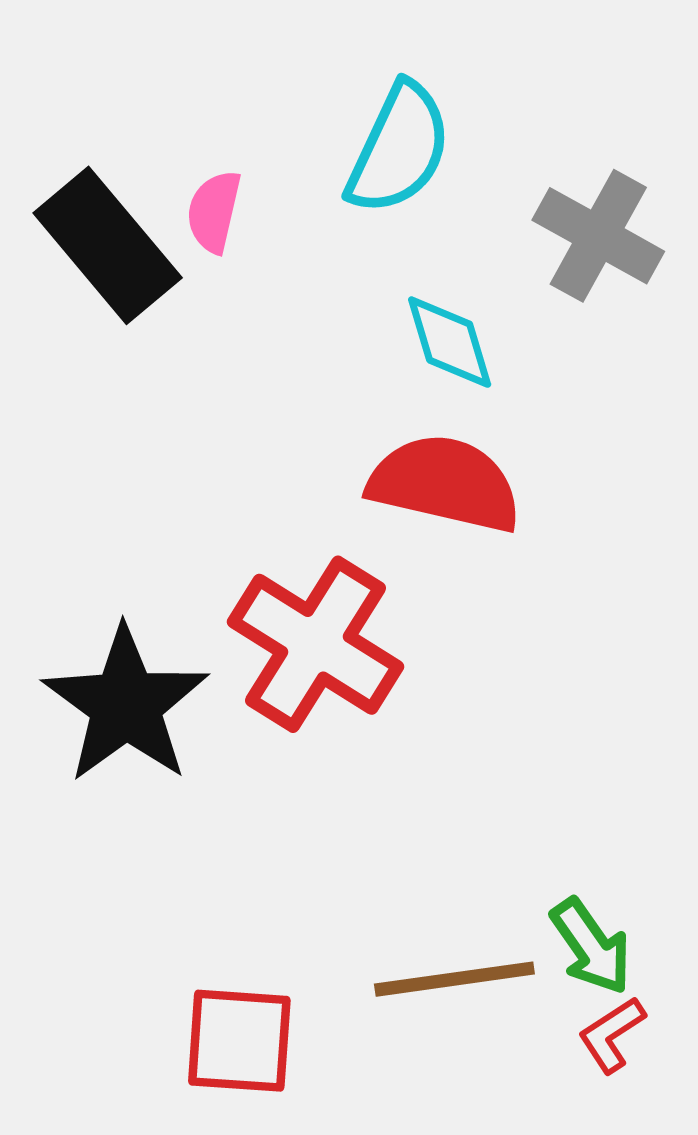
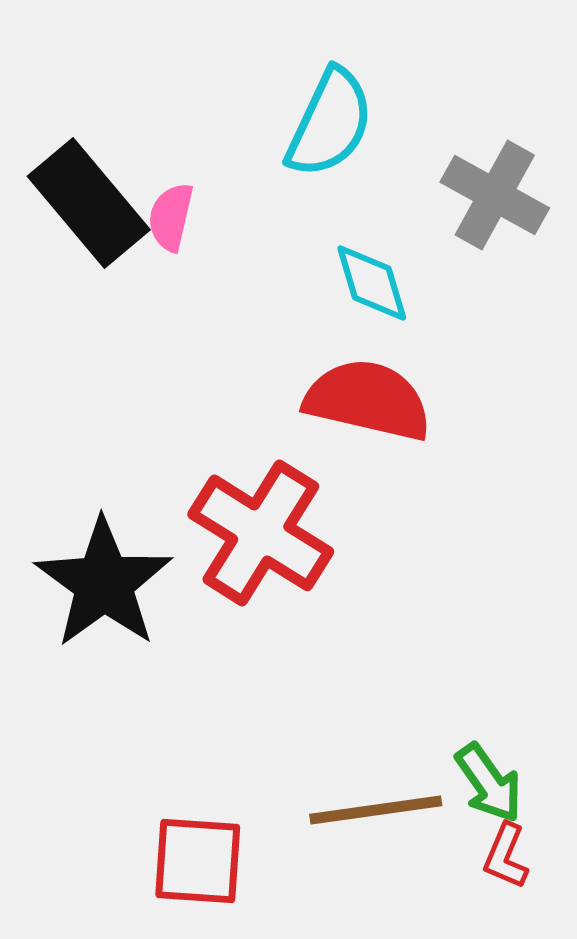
pink semicircle: (214, 212) -> (171, 217), moved
red L-shape: (612, 1035) -> (506, 856), turned -34

